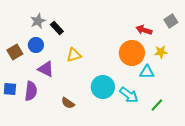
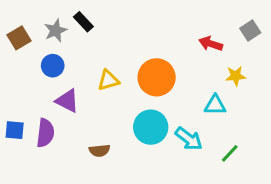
black rectangle: (57, 28) -> (83, 22), moved
brown square: (15, 52) -> (19, 38), moved
orange circle: (132, 53) -> (157, 77), moved
brown semicircle: (68, 103) -> (99, 151), turned -40

